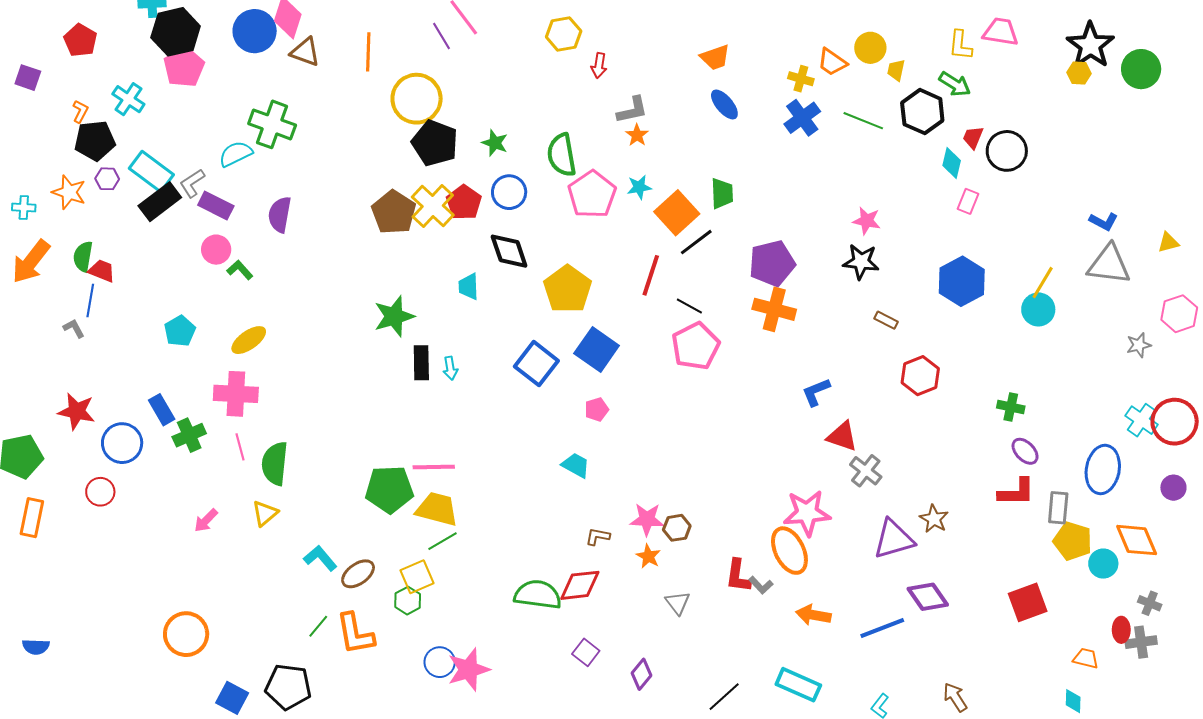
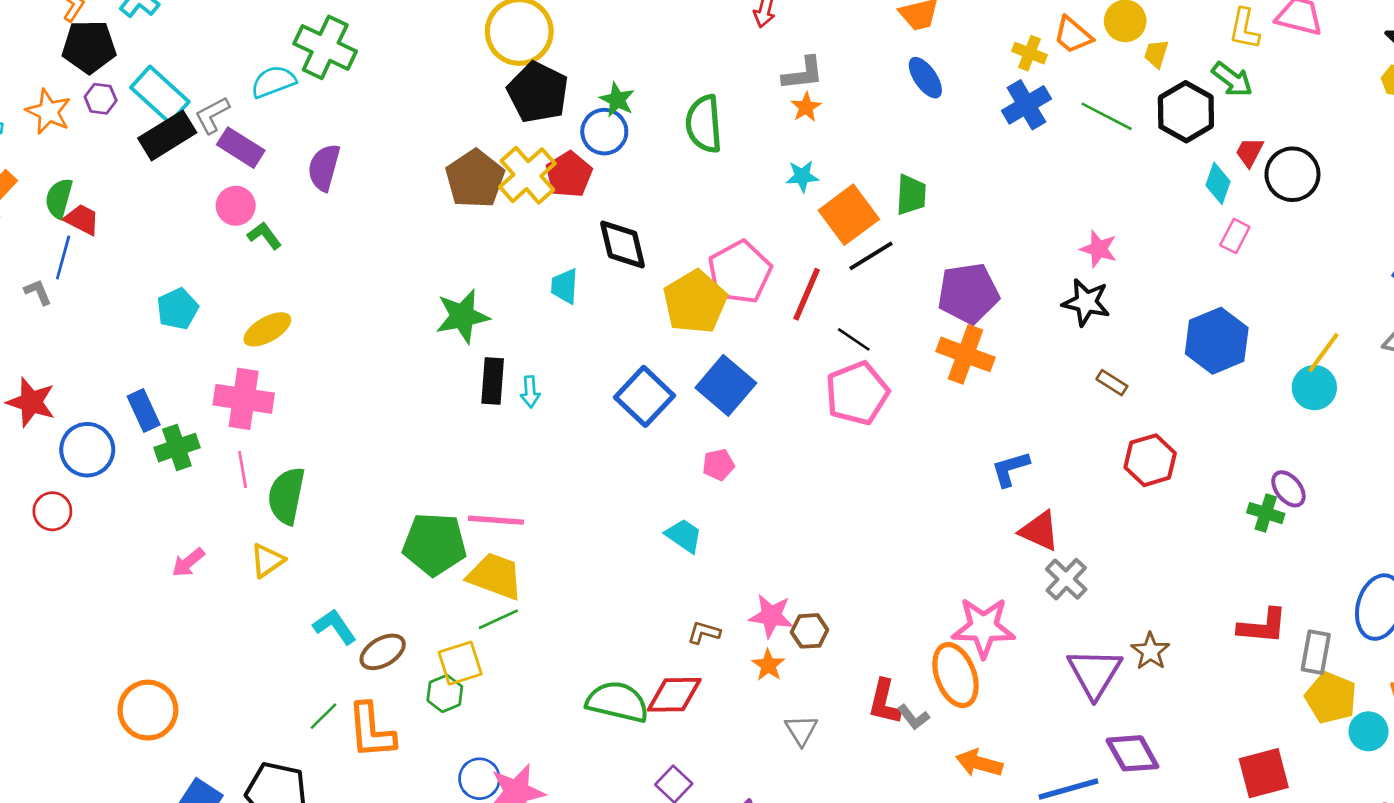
blue circle: (509, 192) -> (604, 132), moved
pink pentagon: (592, 194) -> (740, 272), moved
purple ellipse: (1025, 451) -> (1288, 489), moved
purple triangle: (894, 539) -> (1095, 673), turned -48

